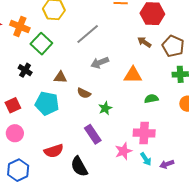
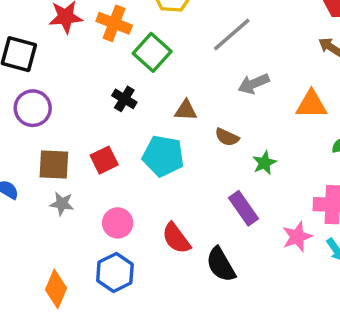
pink circle: (15, 133) -> (118, 223), moved
red semicircle: (54, 151) -> (176, 238), turned 72

